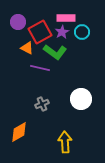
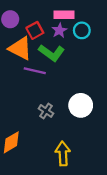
red square: (40, 32) -> (35, 30), size x0.7
orange triangle: (27, 48) -> (20, 48), size x1.6
gray cross: (42, 104) -> (46, 111), moved, turned -32

